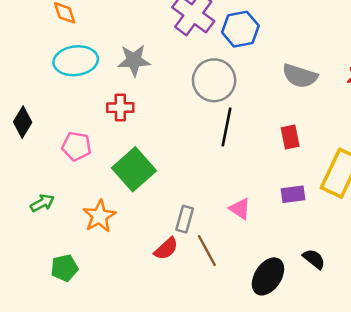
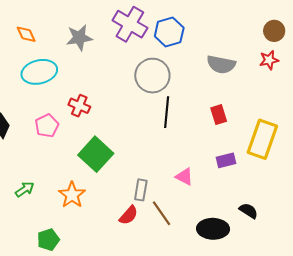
gray star: (134, 60) -> (79, 38), moved
red cross: (120, 108) -> (79, 106), turned 30
pink pentagon: (76, 146) -> (47, 126), moved, turned -30
black ellipse: (268, 276) -> (213, 229), turned 64

